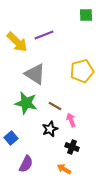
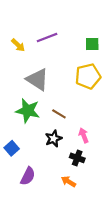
green square: (86, 15) -> (92, 44), moved
yellow arrow: (17, 42) -> (18, 45), size x0.6
pink arrow: (71, 120) -> (84, 135), moved

